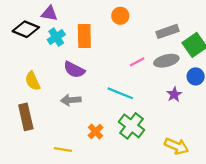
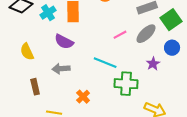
gray ellipse: (166, 61) -> (146, 34), turned -30
brown rectangle: (26, 117) -> (35, 87), moved, size x0.7
green cross: (132, 126) -> (126, 84), moved, turned -35

